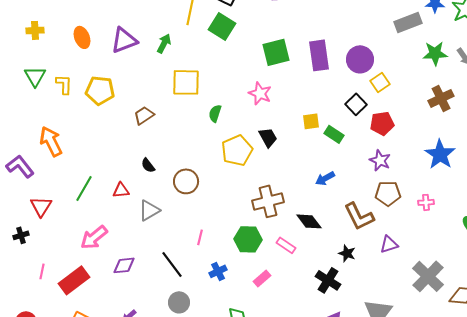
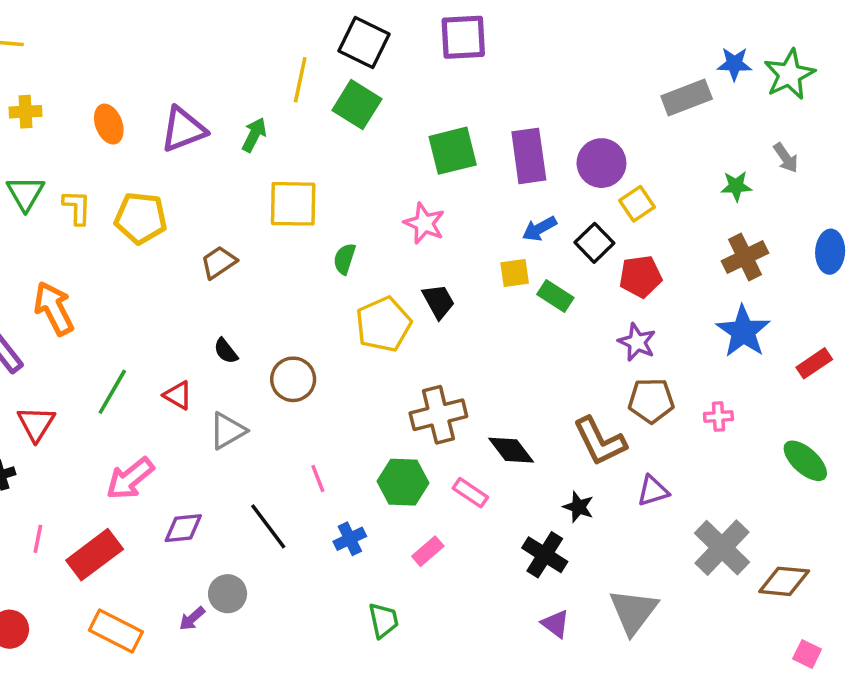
green star: (435, 53) -> (736, 186), moved, size x0.7
brown cross: (441, 98) -> (745, 257), moved
blue arrow: (325, 178) -> (539, 229), moved
red triangle: (121, 190) -> (178, 395), turned 36
pink line: (200, 237) -> (318, 479), turned -35
gray circle: (179, 302) -> (228, 594), moved

